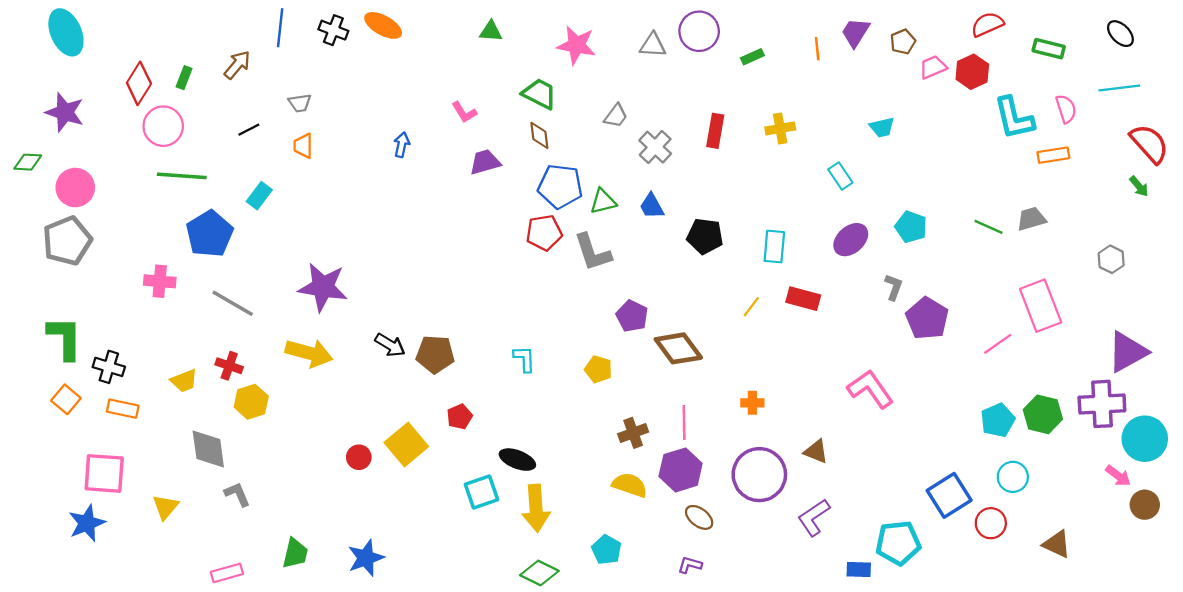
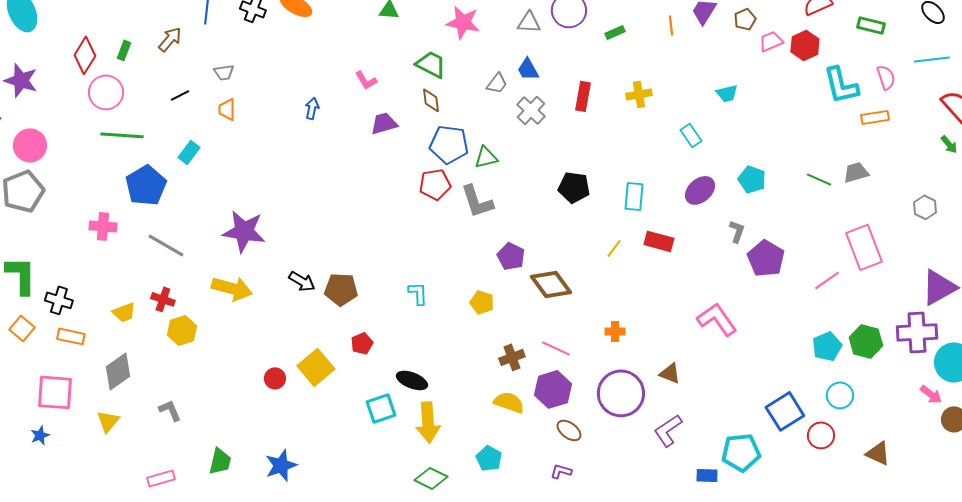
blue trapezoid: (652, 206) -> (528, 69), moved
pink line: (684, 422) -> (556, 348), turned -64
gray diamond: (208, 449) -> (118, 371), moved, turned 63
blue star: (87, 523) -> (40, 435), size x0.6

